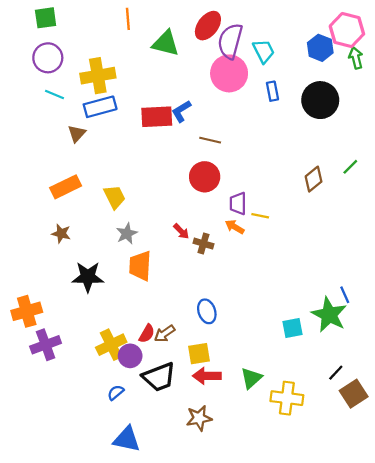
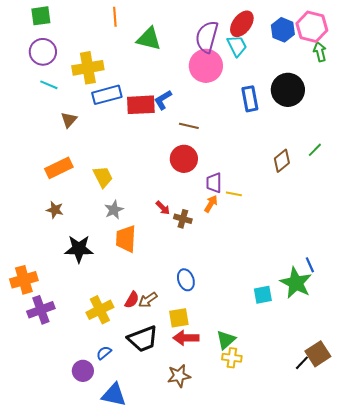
red ellipse: (208, 26) -> (242, 24), moved
blue hexagon: (320, 48) -> (283, 30), moved
blue rectangle: (272, 91) -> (250, 99), moved, size x1.4
blue rectangle: (100, 107) -> (107, 95), moved
orange arrow: (235, 227) -> (211, 204), turned 90
purple circle: (130, 356) -> (83, 371), moved
black line: (336, 373) -> (302, 363), moved
yellow cross: (287, 398) -> (232, 358), moved, size x0.7

